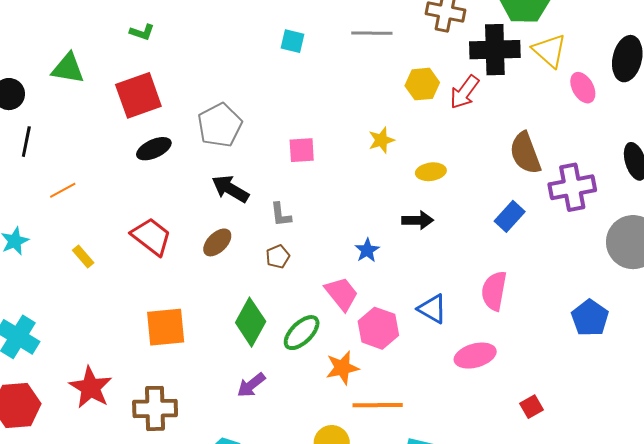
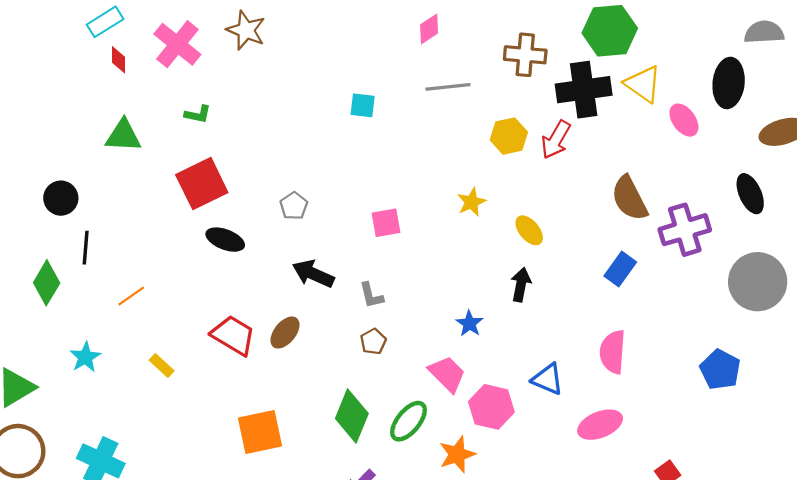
green triangle: (68, 68) -> (123, 136), moved
gray pentagon: (220, 125) -> (294, 206), size x0.6
black ellipse: (154, 149) -> (225, 240), turned 52
yellow ellipse: (431, 172) -> (529, 230), turned 64
black arrow: (418, 220) -> (521, 285), turned -72
brown ellipse: (217, 242) -> (285, 333), moved

